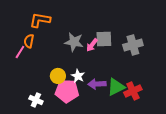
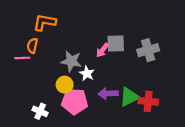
gray star: (74, 42) -> (71, 61), moved
pink line: (20, 52) -> (22, 58), turned 56
white star: (78, 76) -> (87, 73), moved
red cross: (133, 91) -> (148, 101), turned 30

